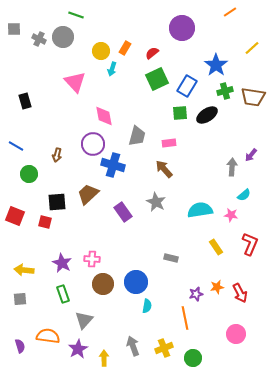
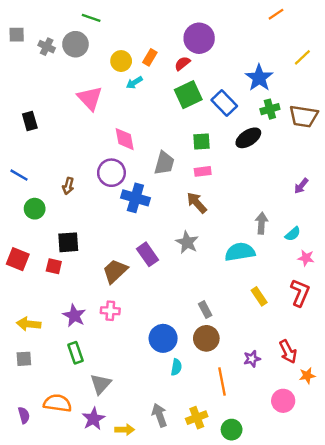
purple circle: (182, 28) -> (199, 38), moved
cyan arrow: (112, 69) -> (134, 83), turned 40
blue rectangle: (187, 86) -> (224, 103), turned -75
green square: (180, 113) -> (202, 141), moved
gray arrow: (232, 167) -> (262, 223), moved
brown trapezoid: (88, 194) -> (115, 271), moved
pink star: (231, 215) -> (306, 258), moved
gray rectangle: (171, 258) -> (205, 310), turned 48
brown circle: (103, 284) -> (206, 338), moved
orange star: (217, 287) -> (307, 376), moved
purple star: (196, 294) -> (252, 359), moved
yellow arrow: (104, 358) -> (125, 430), turned 91

